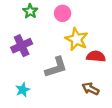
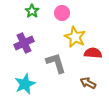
gray L-shape: (56, 67) -> (56, 63), turned -90
cyan star: (23, 90) -> (25, 84), size x1.5

